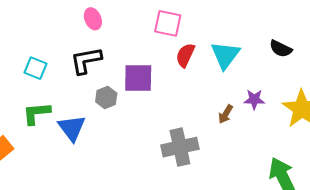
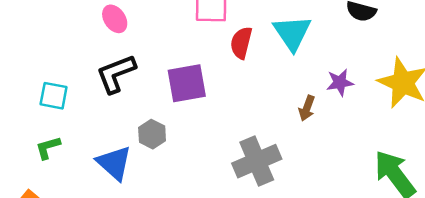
gray hexagon: (106, 98) -> (152, 134), moved
green L-shape: (36, 113) -> (48, 148), moved, size x0.7

